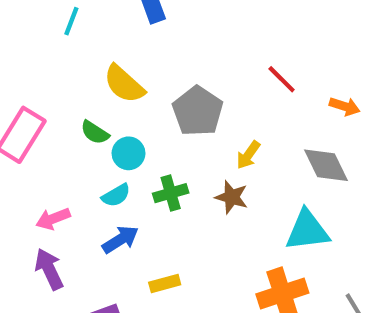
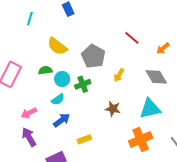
orange arrow: (345, 106) -> (163, 48), turned 128
green semicircle: (95, 132) -> (45, 70), turned 144
green cross: (171, 193) -> (83, 84), moved
brown star: (232, 197) -> (113, 109), moved

